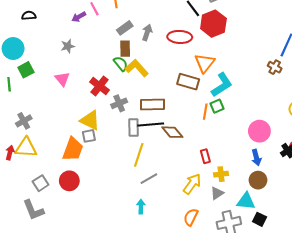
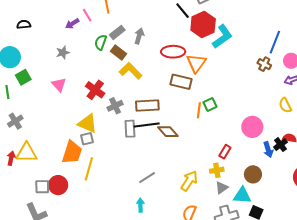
red ellipse: (180, 37) -> (173, 52), moved
brown rectangle: (125, 49) -> (119, 53), turned -49
green semicircle: (121, 64) -> (101, 42), moved, turned -119
cyan L-shape: (222, 85) -> (222, 37), moved
gray cross: (24, 121) -> (15, 121), moved
yellow line: (139, 155) -> (89, 169), moved
red rectangle: (205, 156) -> (225, 152), moved, turned 48
blue arrow: (256, 157) -> (268, 150), moved
red circle: (69, 181) -> (58, 185), moved
gray square: (41, 183) -> (42, 187), turned 35
gray triangle: (217, 193) -> (222, 188), moved

